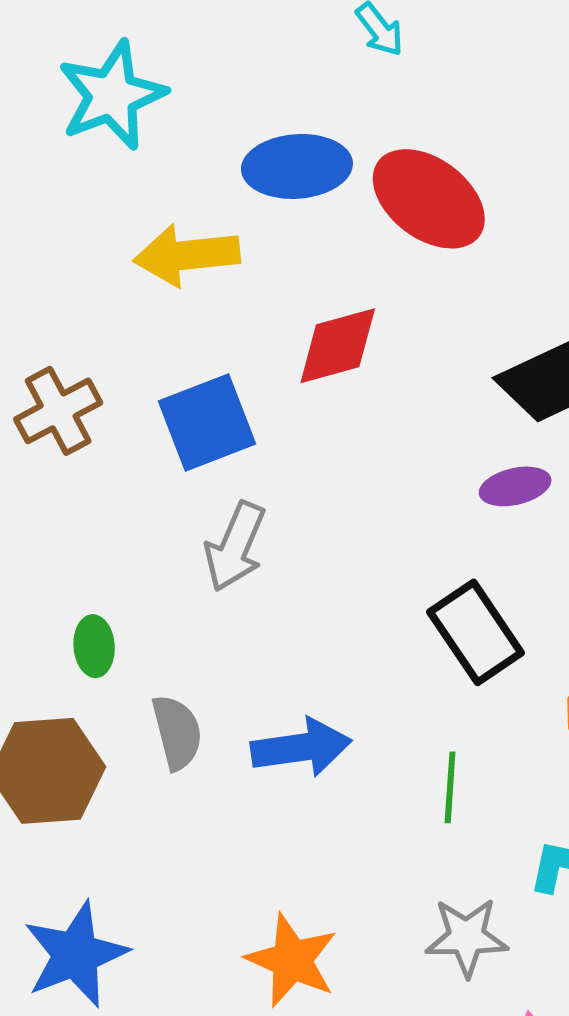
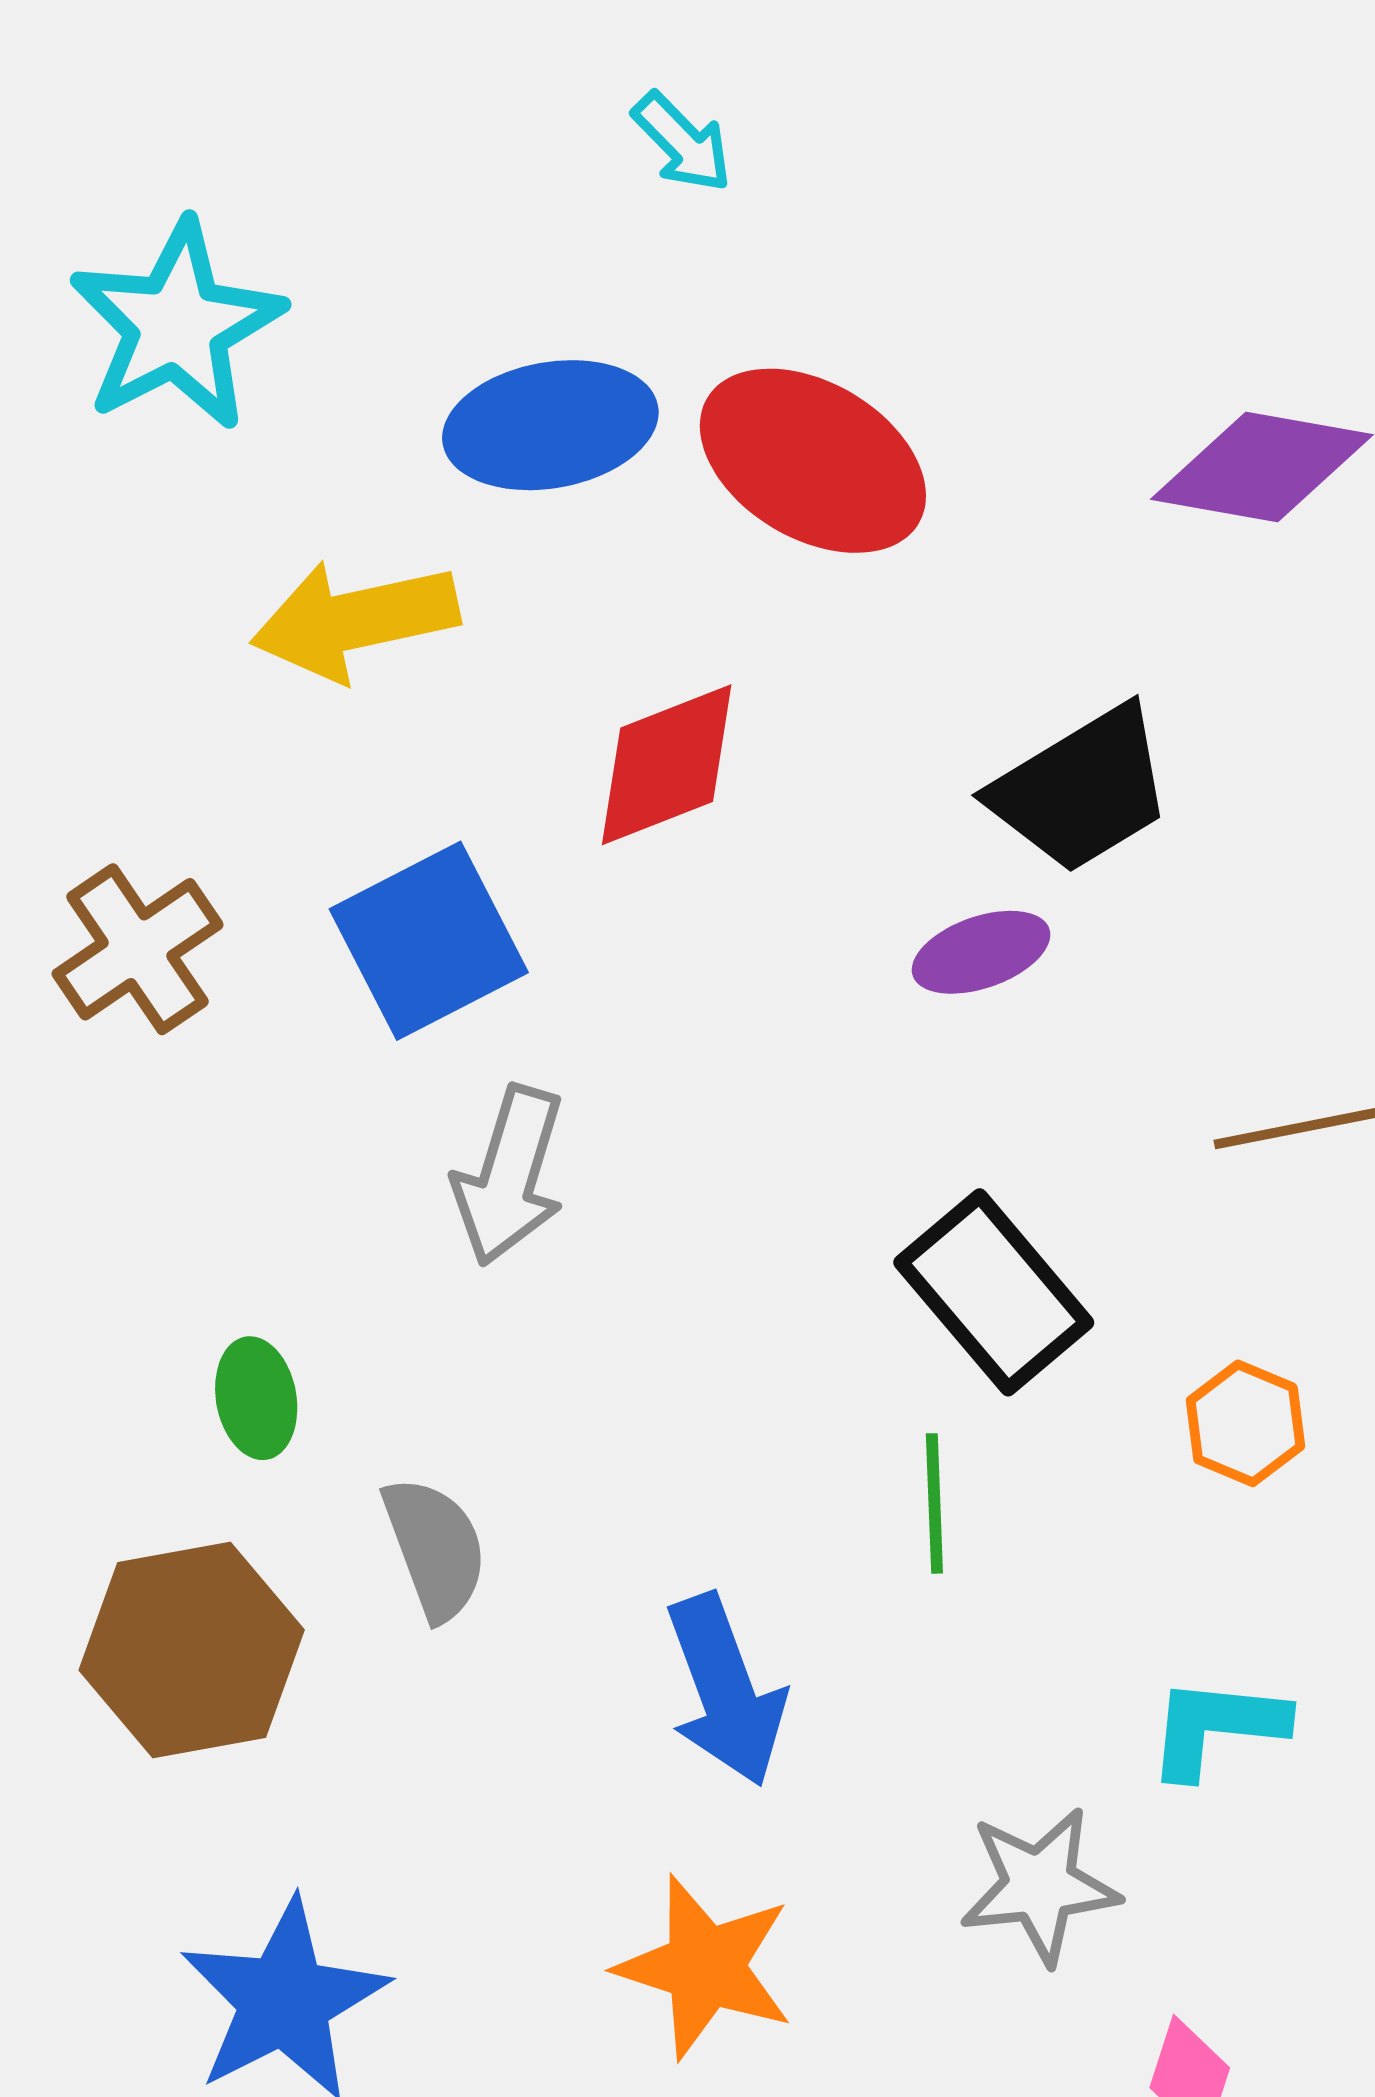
purple ellipse: (515, 486) -> (981, 952), moved
blue arrow: (301, 748) -> (725, 1690), moved, turned 84
green line: (450, 787) -> (934, 1503), moved

